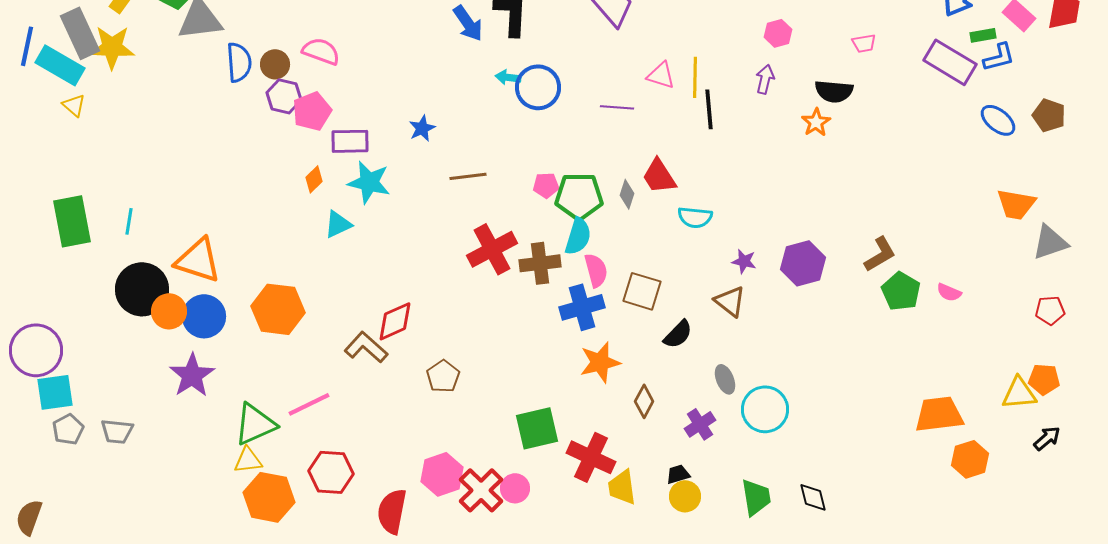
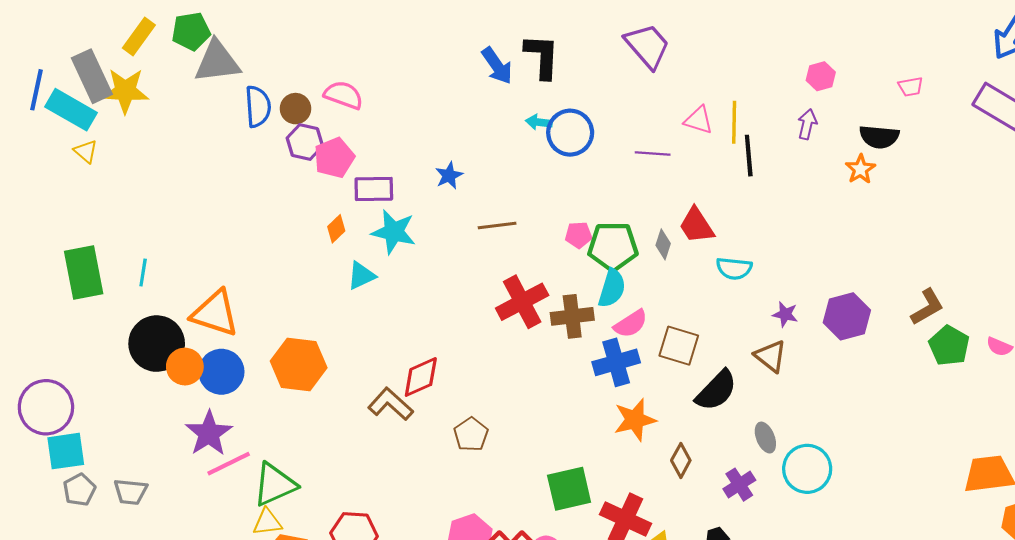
pink semicircle: (596, 270) -> (631, 324), turned 72
black semicircle: (678, 334) -> (716, 391), size x1.4
pink line: (309, 404) -> (229, 464), moved

